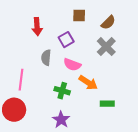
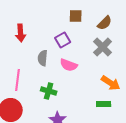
red arrow: (37, 27) -> (21, 33), moved
orange arrow: (88, 83) -> (111, 83), moved
green cross: (62, 91) -> (49, 91), moved

